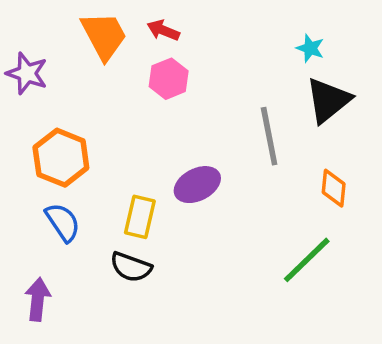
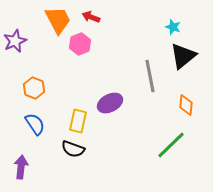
purple star: (27, 73) -> (15, 41), turned 30
pink hexagon: (169, 79) -> (80, 44), moved
orange hexagon: (61, 158) -> (34, 88), size x0.7

